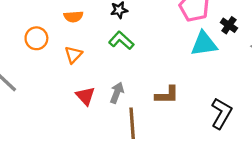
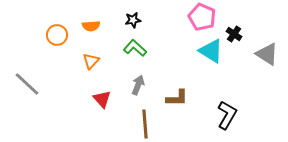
orange circle: (36, 38) -> (57, 35), moved
cyan triangle: (204, 44) -> (211, 51), turned 40
gray arrow: (117, 93) -> (138, 85), moved

